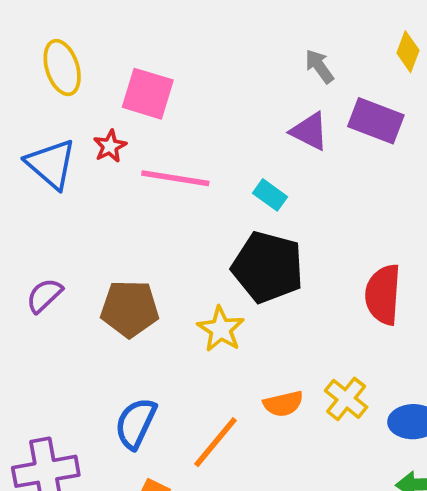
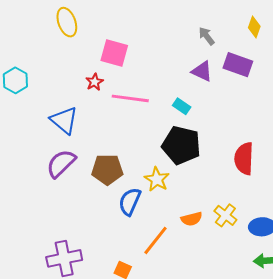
yellow ellipse: (62, 68) -> (67, 22), moved
blue triangle: (51, 164) -> (64, 120), moved
purple semicircle: (44, 295) -> (61, 163), size x1.5
blue semicircle: (136, 423) -> (130, 202), moved

